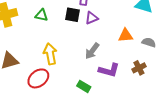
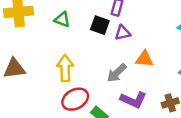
orange triangle: (125, 35) -> (144, 59), moved
red ellipse: (38, 78) -> (75, 99), moved

